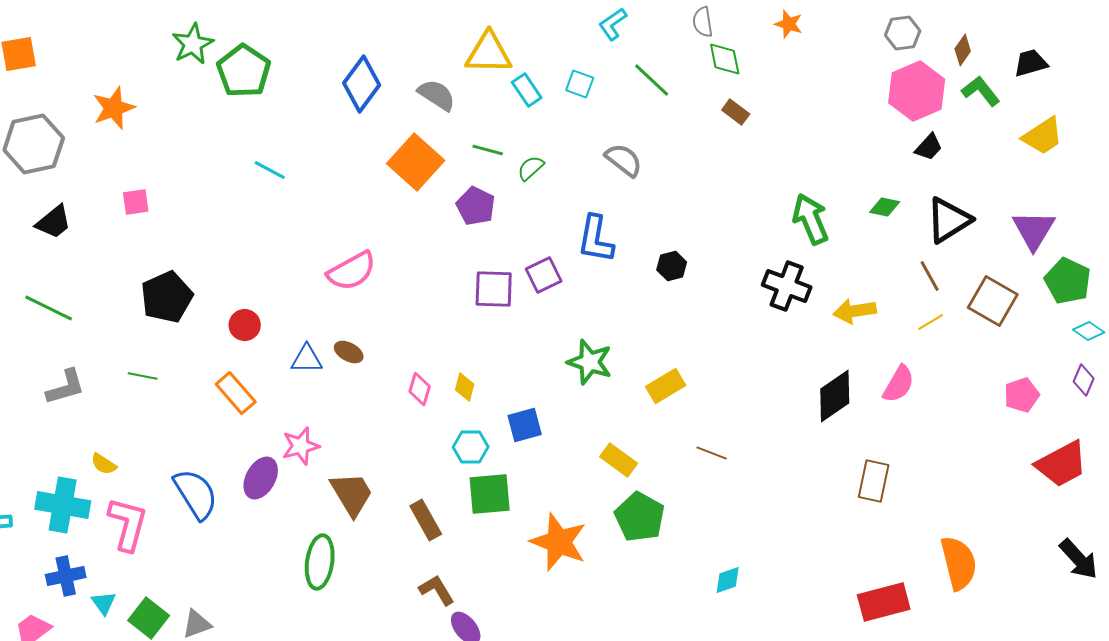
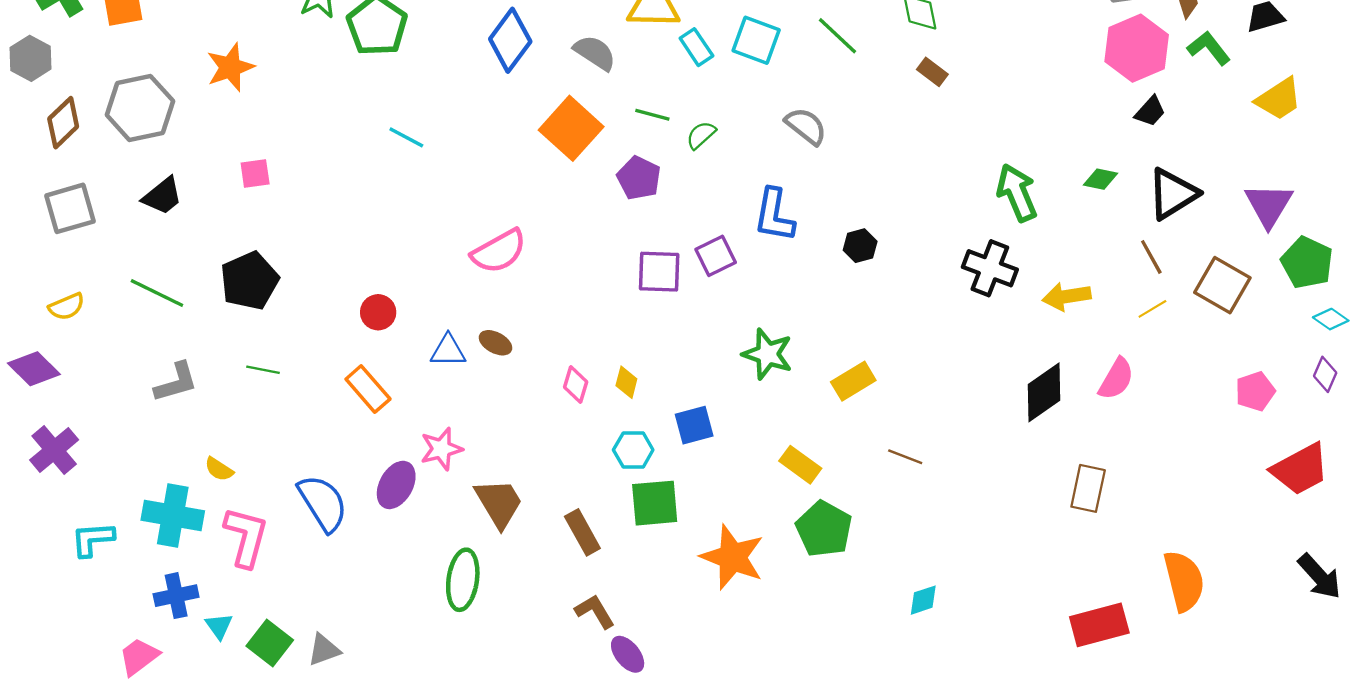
cyan square: (580, 84) -> (756, 40), size x1.5
black pentagon: (167, 297) -> (249, 281), moved

